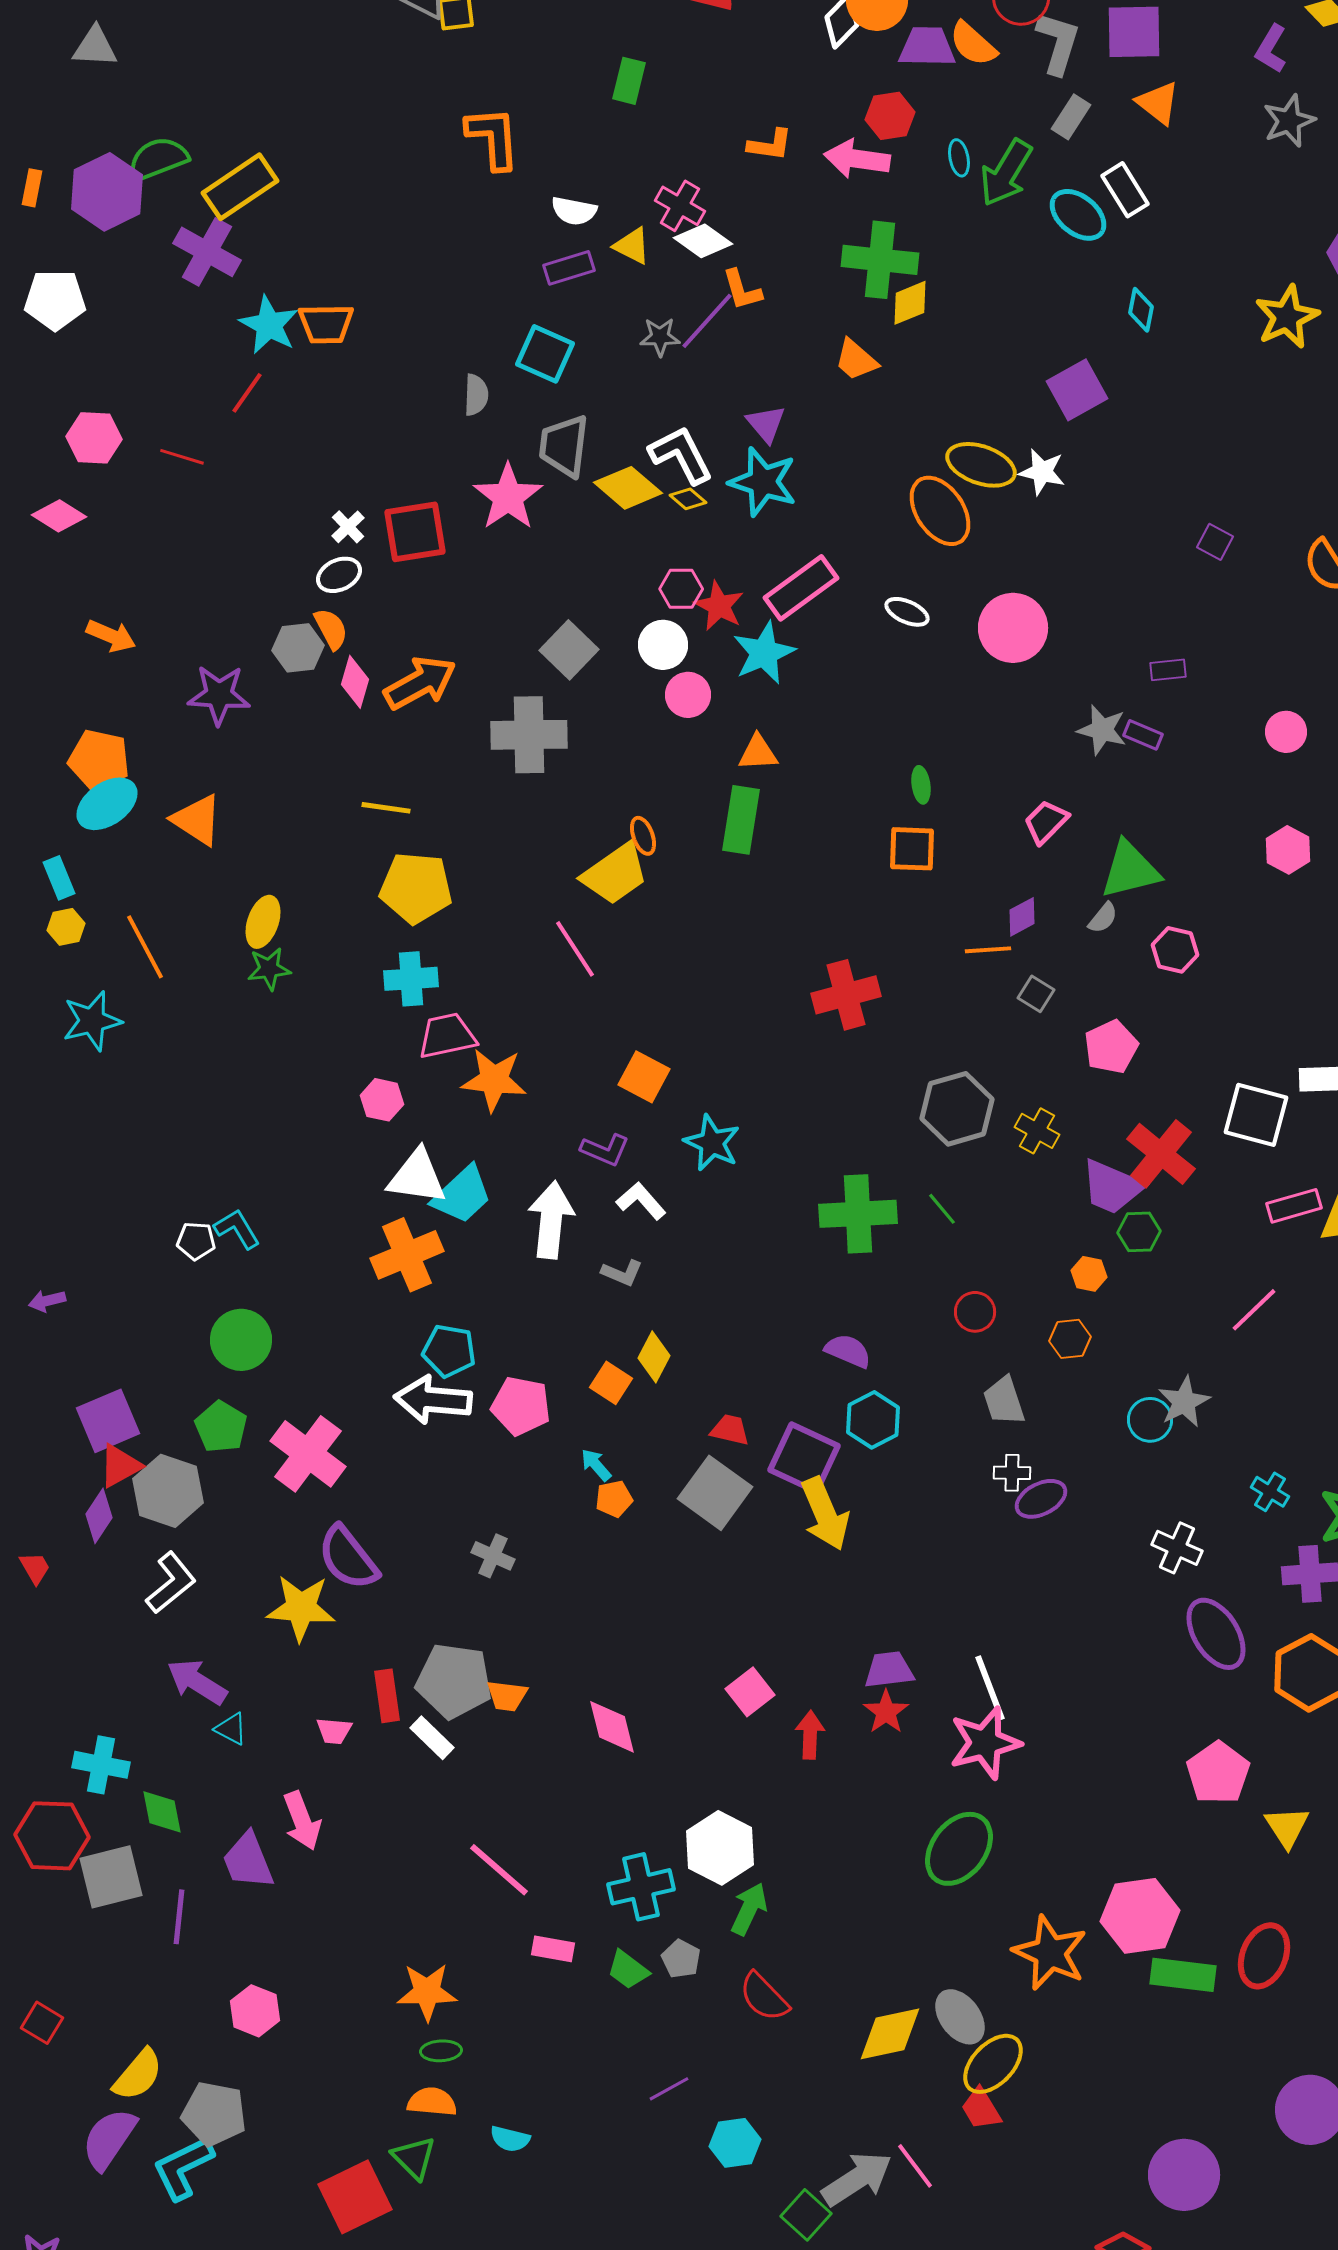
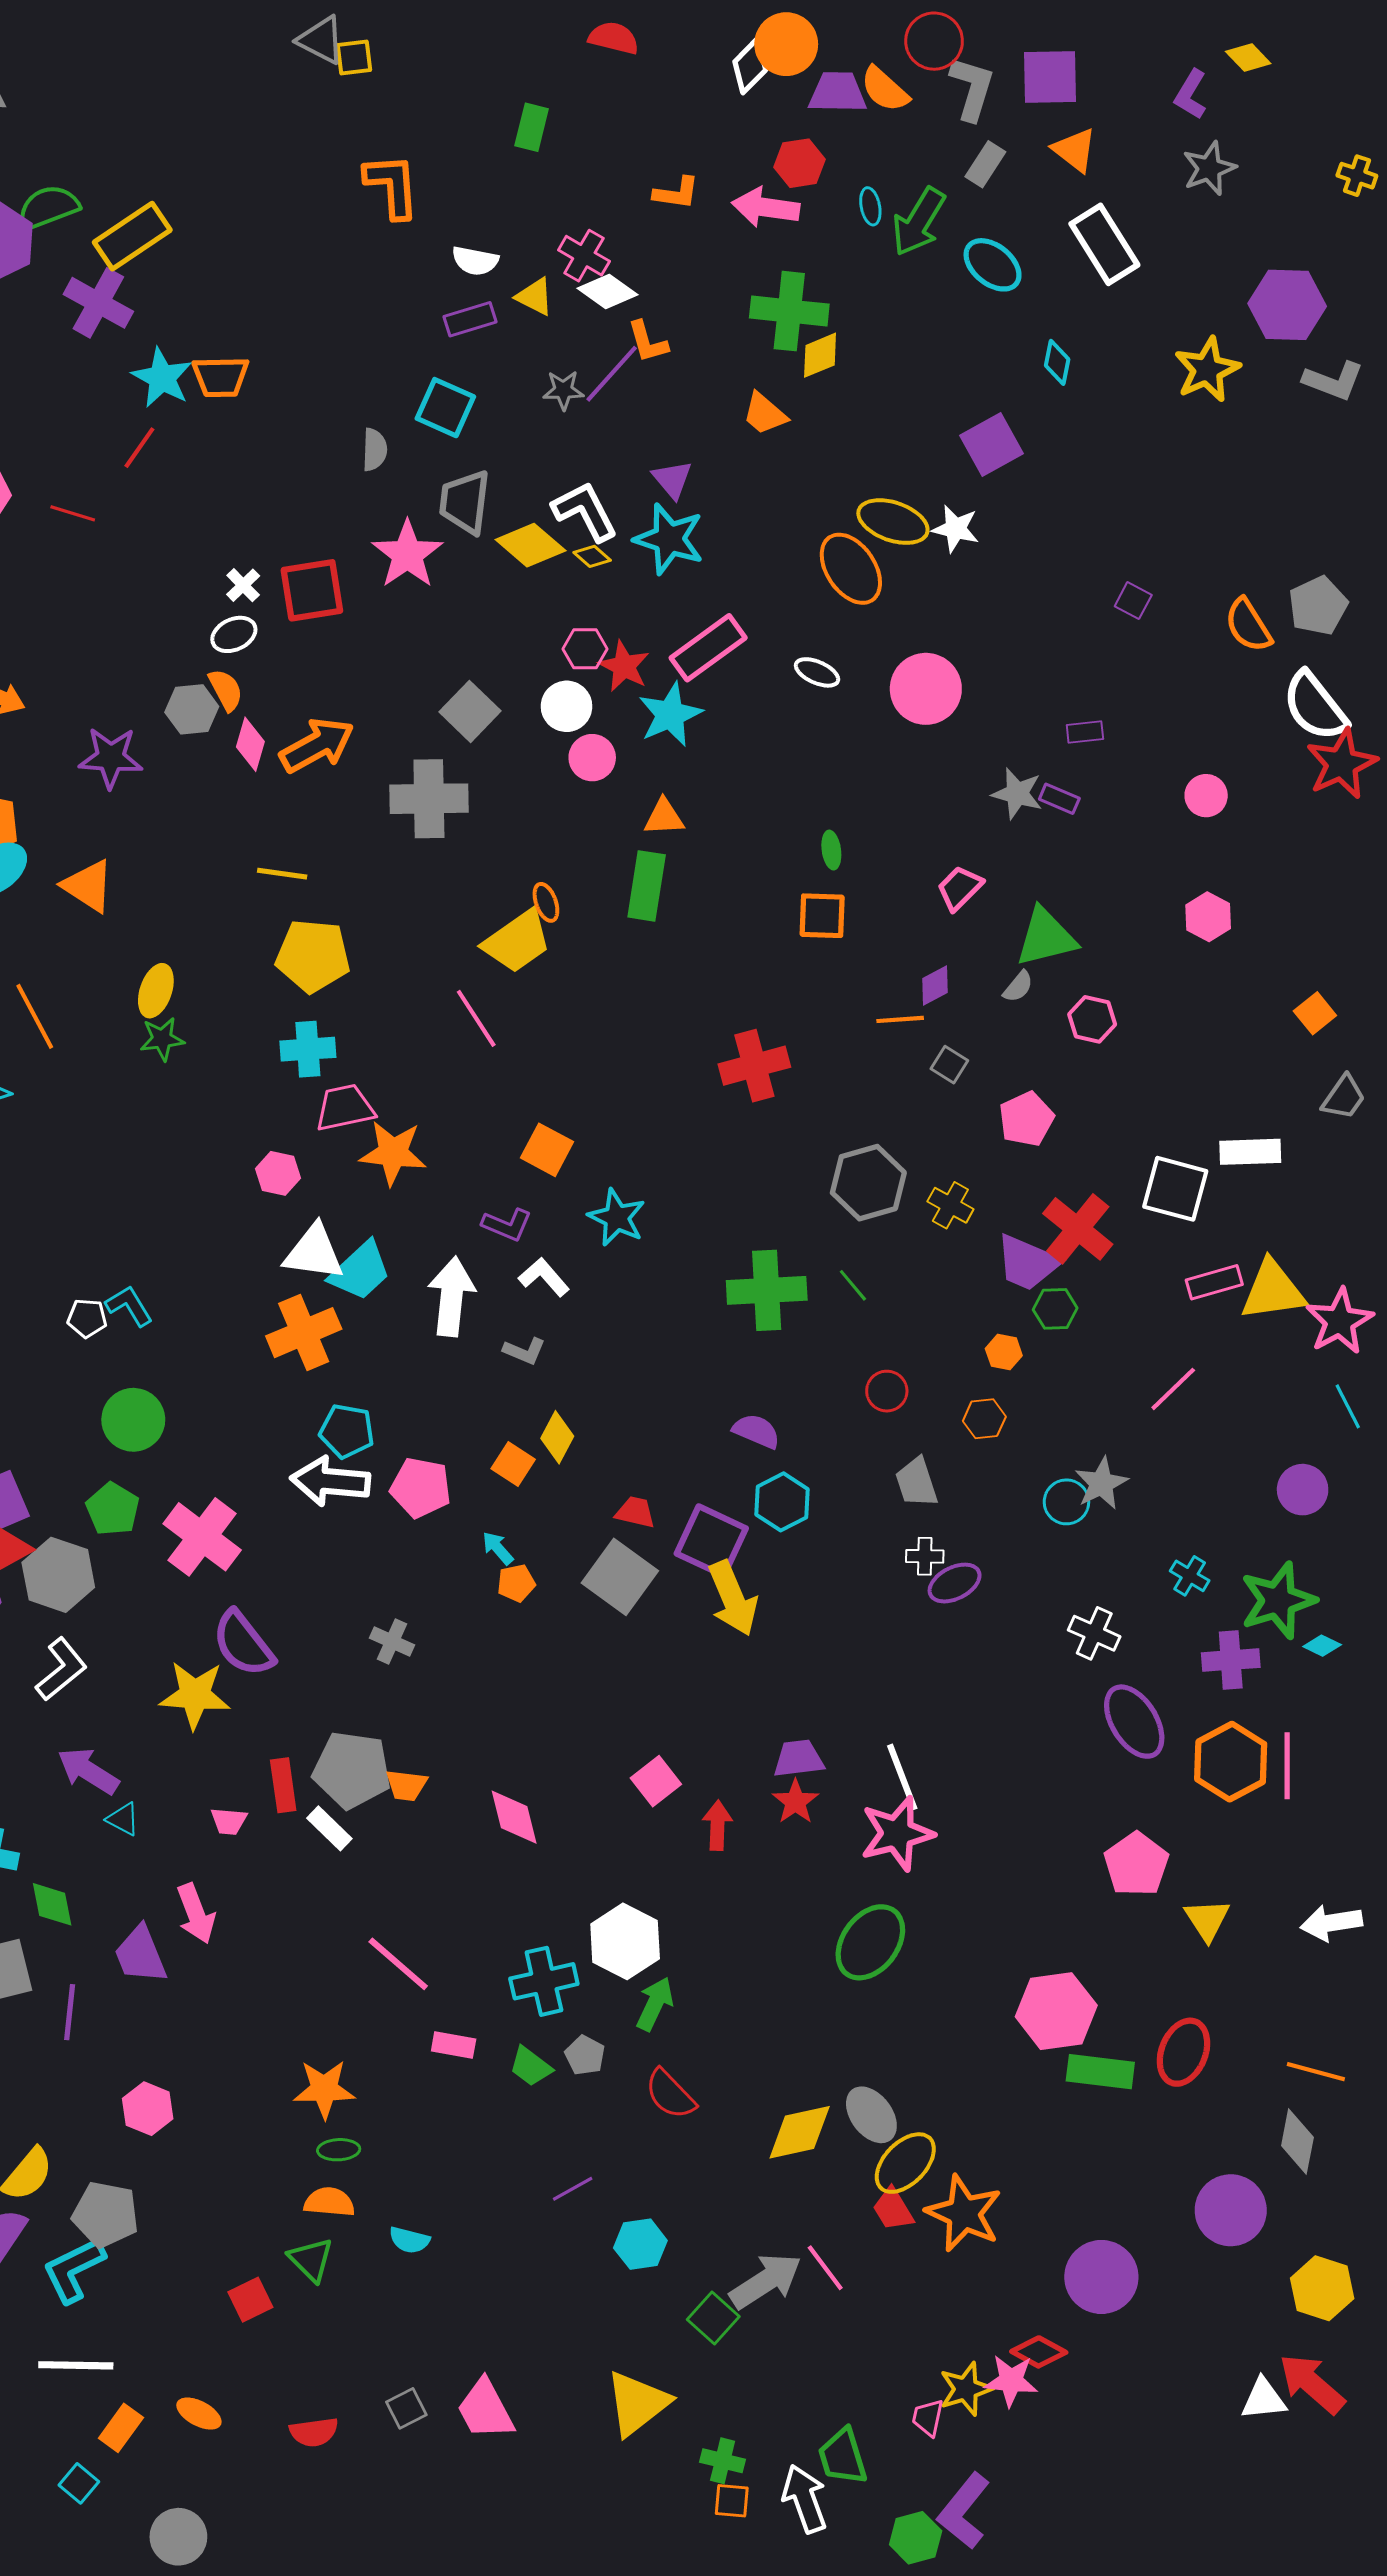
white rectangle: (1125, 190) -> (1104, 244), moved, size x1.4
orange star: (1050, 1953) -> (964, 2213), moved
red square: (355, 2197) -> (250, 2300), size x0.6

